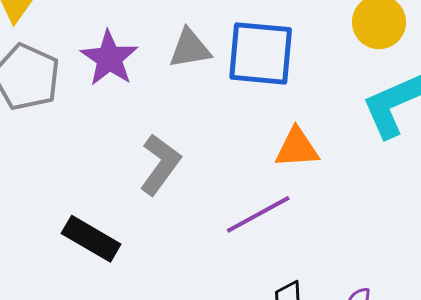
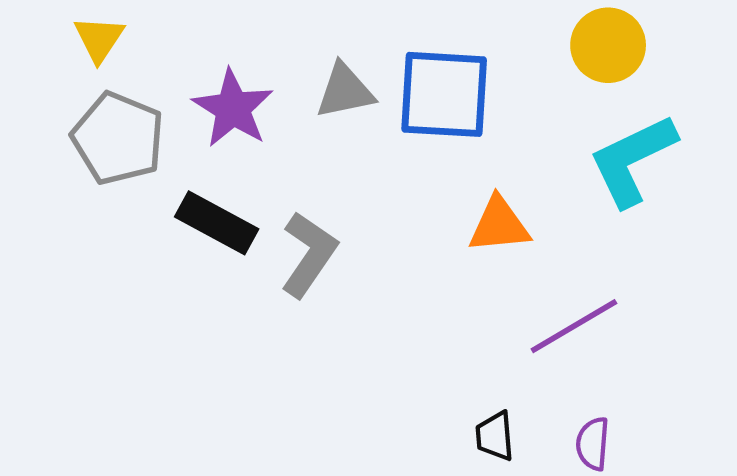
purple line: (258, 214) -> (574, 326), moved
black rectangle: (91, 239) -> (217, 223), moved

